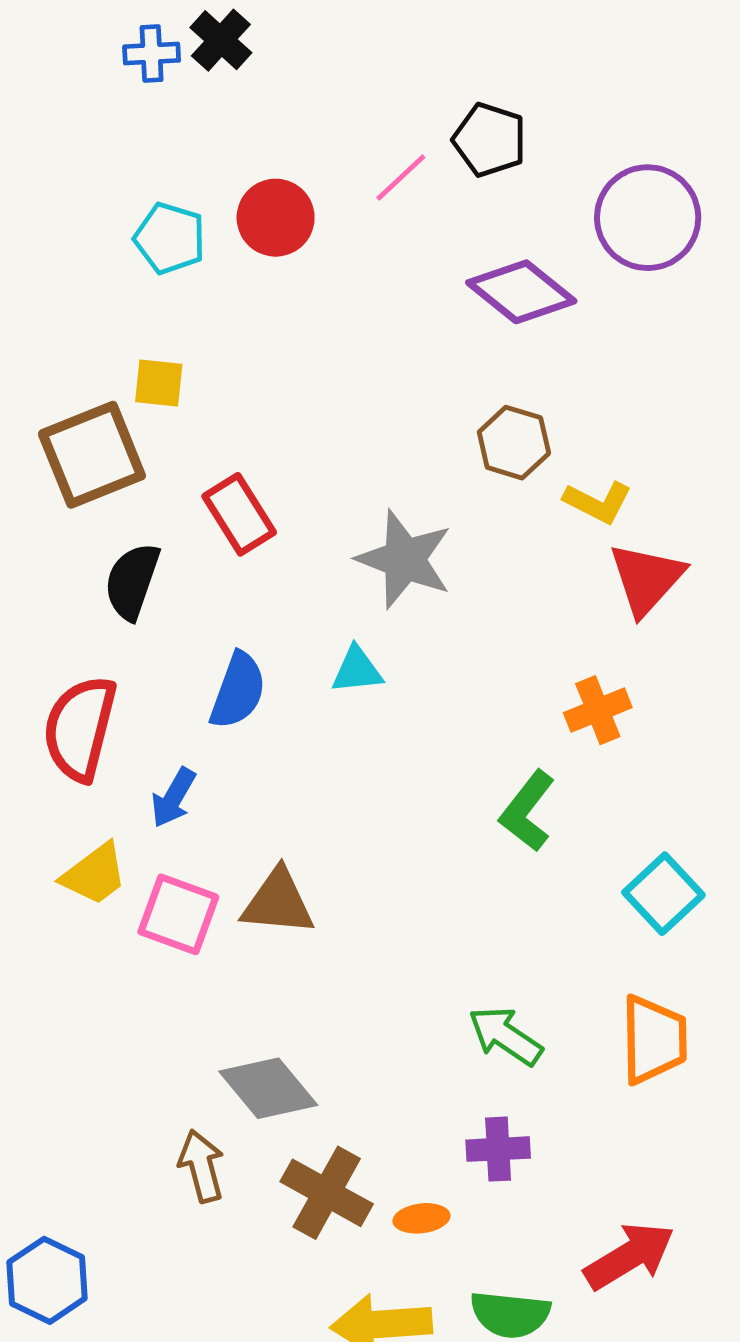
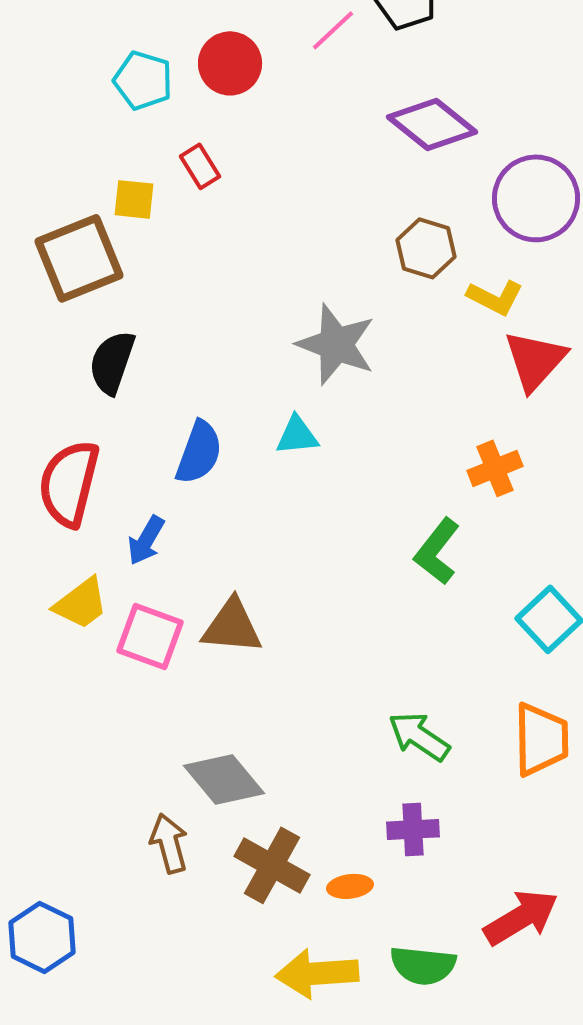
purple circle: (648, 218) -> (536, 198), moved
red rectangle: (239, 514) -> (200, 166), moved, size x0.7

